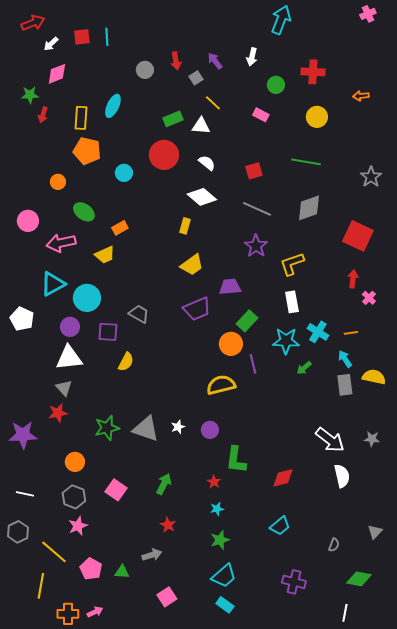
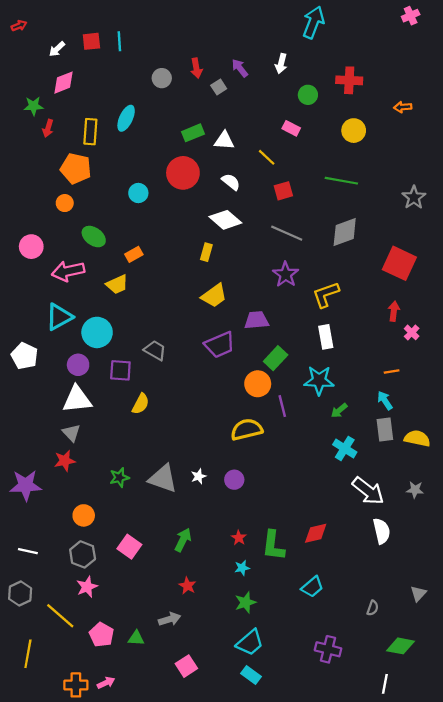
red arrow: (33, 23) -> (19, 26), moved, size x0.6
yellow line: (213, 103) -> (267, 157), moved
orange pentagon: (87, 151) -> (76, 168), moved
cyan cross: (318, 332) -> (345, 448), moved
yellow semicircle: (374, 377) -> (417, 438), moved
green star: (107, 428) -> (119, 477), size x0.7
green L-shape: (236, 460) -> (273, 546), moved
yellow line: (41, 586) -> (28, 654), moved

